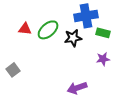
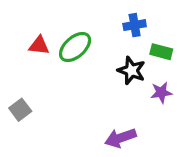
blue cross: (86, 16) -> (135, 25), size x0.6
black star: (73, 38) -> (131, 71), moved, turned 30

